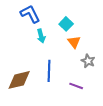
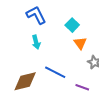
cyan arrow: (41, 36) -> (36, 42), moved
blue line: (49, 71) -> (55, 72), turned -65

